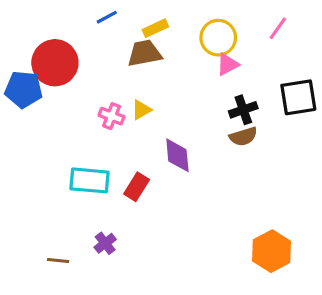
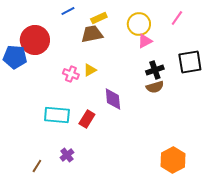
brown line: (58, 261) -> (37, 166), turned -64

